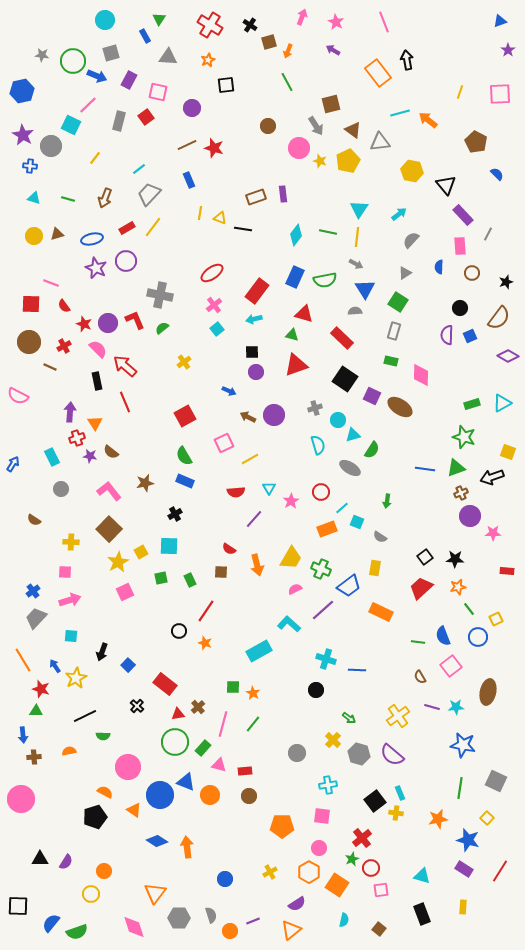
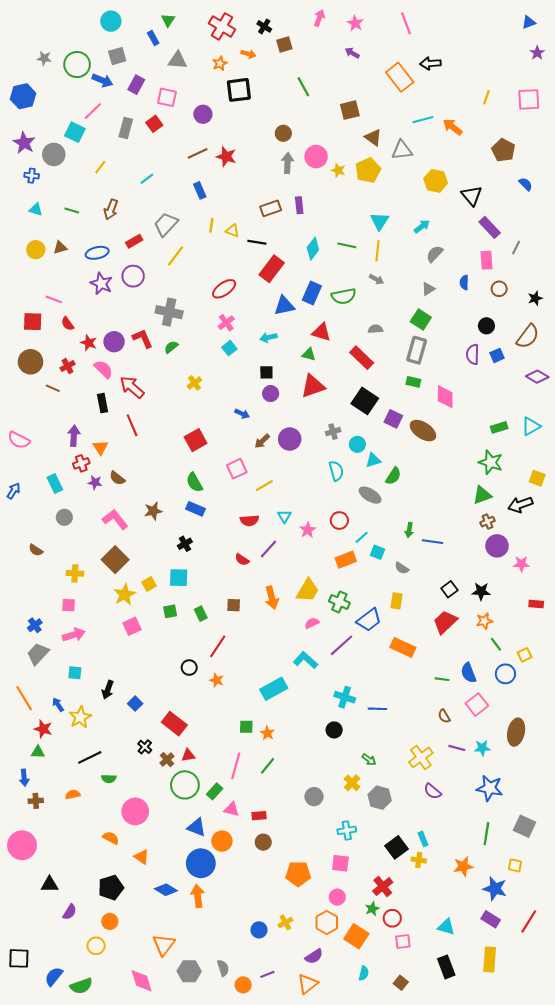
orange arrow: (288, 51) -> (248, 54), moved, turned -96
black arrow: (407, 60) -> (430, 63), turned -84
black square: (226, 85) -> (239, 90), size x1.4
gray arrow: (316, 126) -> (288, 163), moved, turned -144
gray trapezoid: (149, 194) -> (166, 224), moved
yellow line: (153, 227) -> (175, 256), moved
blue triangle: (365, 289) -> (284, 306), moved, turned 50
red rectangle: (257, 291) -> (272, 269), moved
gray rectangle: (394, 331) -> (417, 350), size x1.4
pink semicircle: (18, 396) -> (19, 440), moved
brown arrow: (248, 417) -> (262, 441), turned -70
blue line: (425, 469) -> (432, 542), moved
red semicircle: (229, 549) -> (242, 560), moved
brown cross: (198, 707) -> (167, 760), moved
purple semicircle: (392, 755) -> (432, 791), moved, size x0.7
blue circle: (160, 795) -> (201, 863), moved
black pentagon: (95, 817) -> (111, 888), moved
yellow square: (487, 818) -> (515, 865), turned -32
black triangle: (40, 859) -> (50, 884), moved
blue circle: (225, 879) -> (259, 930), moved
yellow rectangle: (463, 907) -> (490, 960), size x1.6

